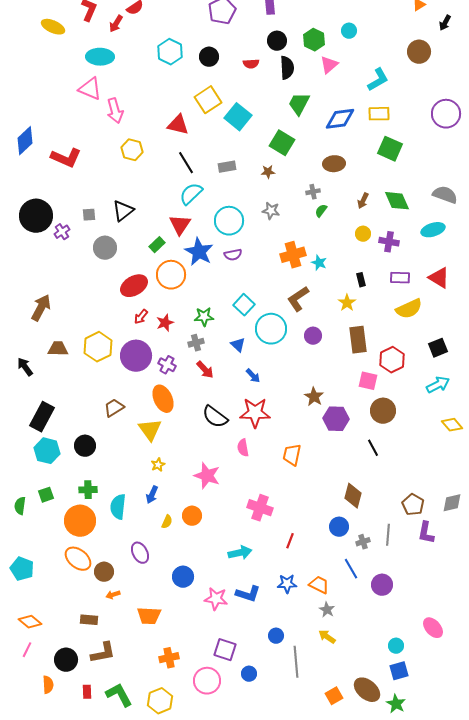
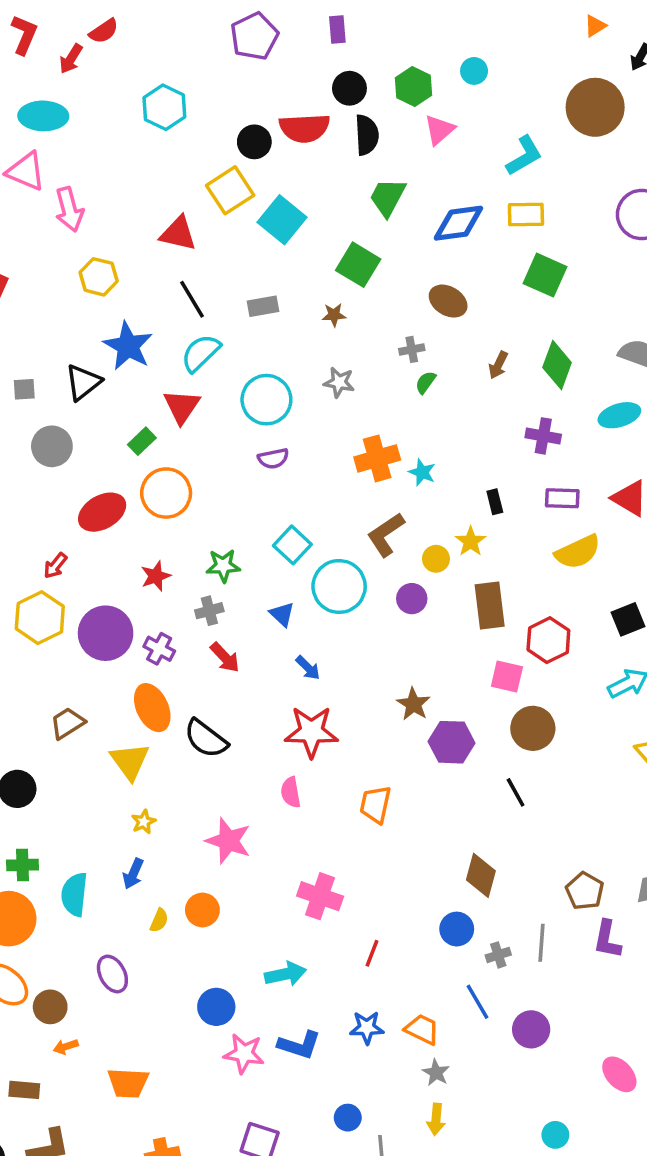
brown circle: (419, 52) -> (595, 107), size x1.4
black circle: (209, 57) -> (254, 142), moved
red semicircle: (251, 64) -> (304, 128), size x1.8
brown ellipse: (334, 164) -> (448, 301), turned 35
green diamond: (397, 201) -> (557, 365), turned 44
yellow circle: (363, 234) -> (436, 559), moved
blue star: (199, 252) -> (128, 346), moved
red arrow: (141, 317) -> (55, 566), moved
black semicircle: (215, 417) -> (206, 739), moved
blue circle: (183, 577) -> (216, 1007), moved
pink ellipse: (433, 628) -> (619, 1074), moved
yellow arrow: (327, 637) -> (436, 1119), turned -120

